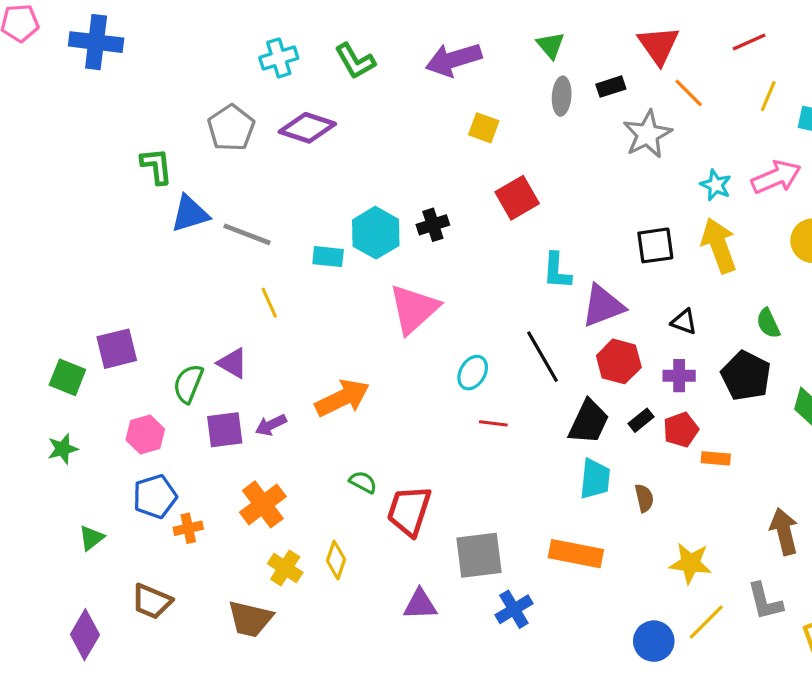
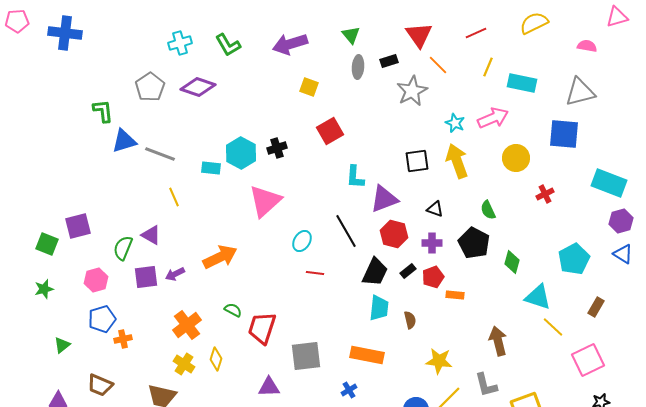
orange cross: (263, 504) -> (187, 325), moved
blue cross: (514, 609) -> (349, 390), moved, size x0.7

